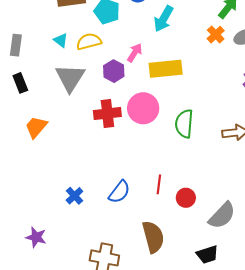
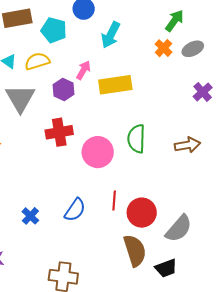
pink circle: (143, 108) -> (98, 152), moved
red circle: (186, 198) -> (142, 213), size x1.5
brown semicircle: (153, 237) -> (135, 251), moved

